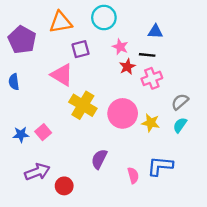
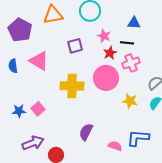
purple square: (81, 49) -> (75, 46), moved
pink triangle: (62, 75) -> (39, 61), moved
yellow cross: (83, 105) -> (72, 86), turned -30
pink circle: (123, 113) -> (106, 78), moved
pink semicircle: (133, 175) -> (115, 146), turned -56

